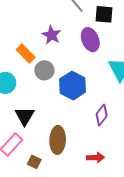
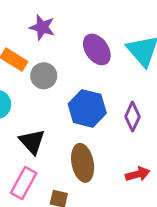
purple ellipse: (90, 40) -> (97, 49), moved
blue hexagon: (73, 86) -> (87, 108), moved

